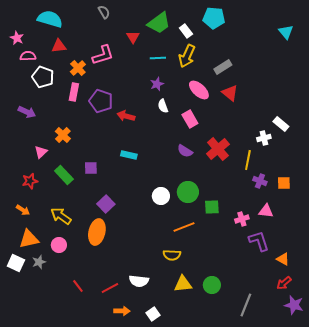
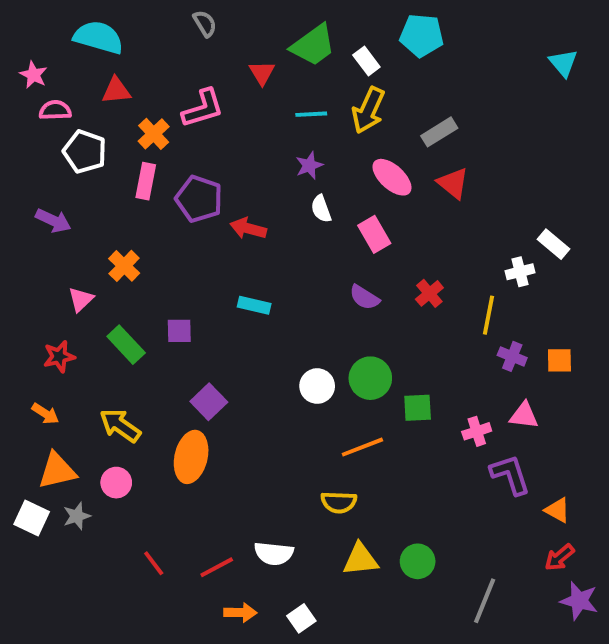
red cross: (218, 149) -> (429, 293), size x0.6

